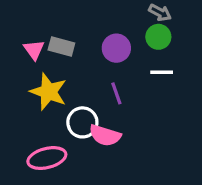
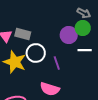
purple circle: (116, 48) -> (69, 35), moved
white circle: (82, 122) -> (36, 53), moved

